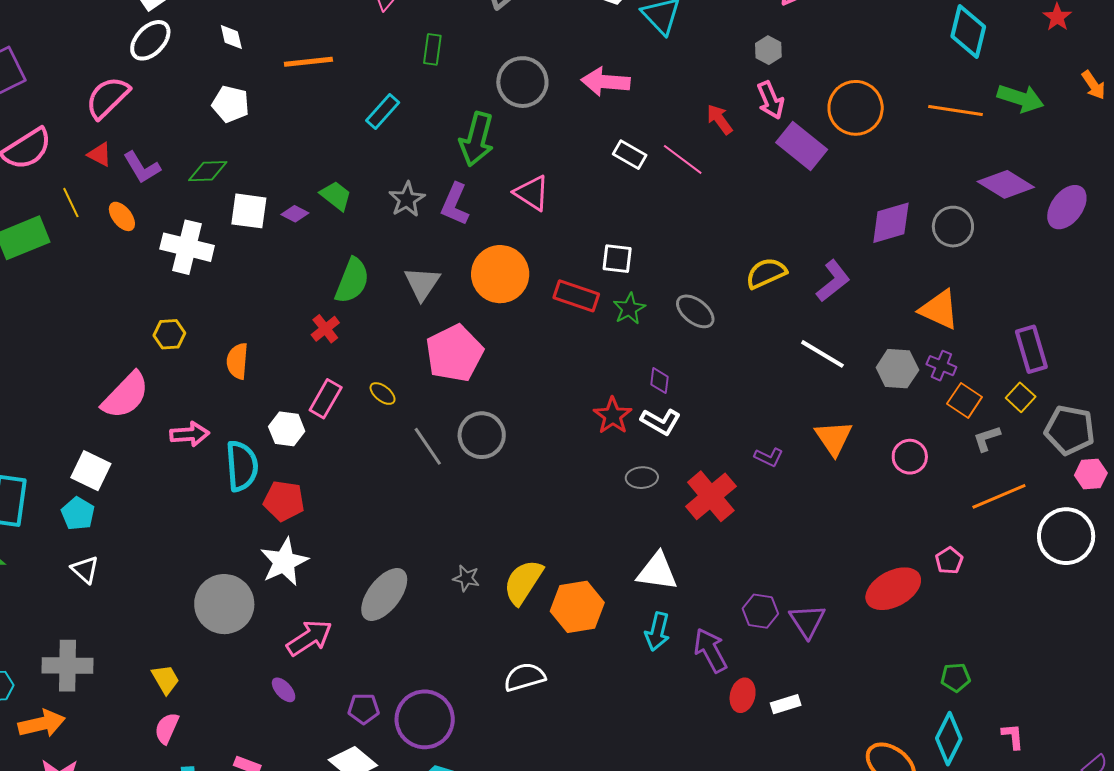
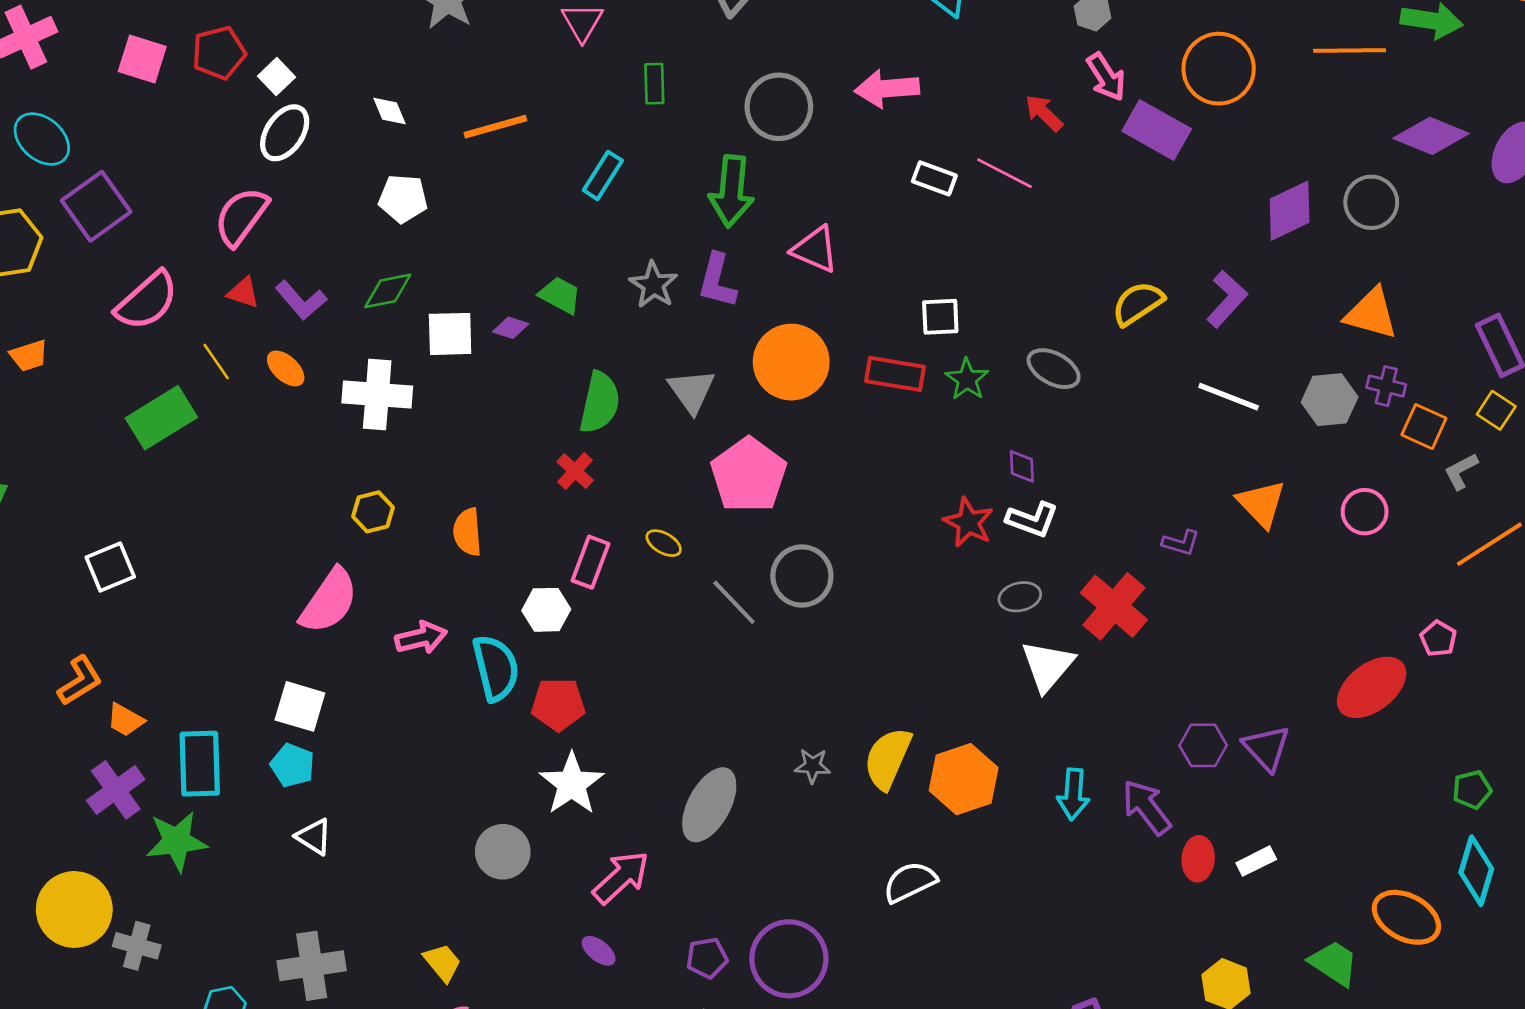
white triangle: (657, 572) -> (1048, 666), moved, turned -48
gray circle: (224, 604) -> (503, 852), size x0.7

